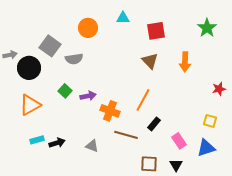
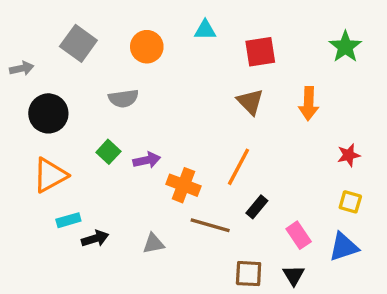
gray square: (50, 46) -> (78, 43), moved
gray arrow: (10, 55) -> (22, 68), moved
red star: (219, 89) -> (349, 155), moved
cyan rectangle: (37, 140) -> (68, 220), moved
gray triangle: (92, 146) -> (153, 244), turned -32

